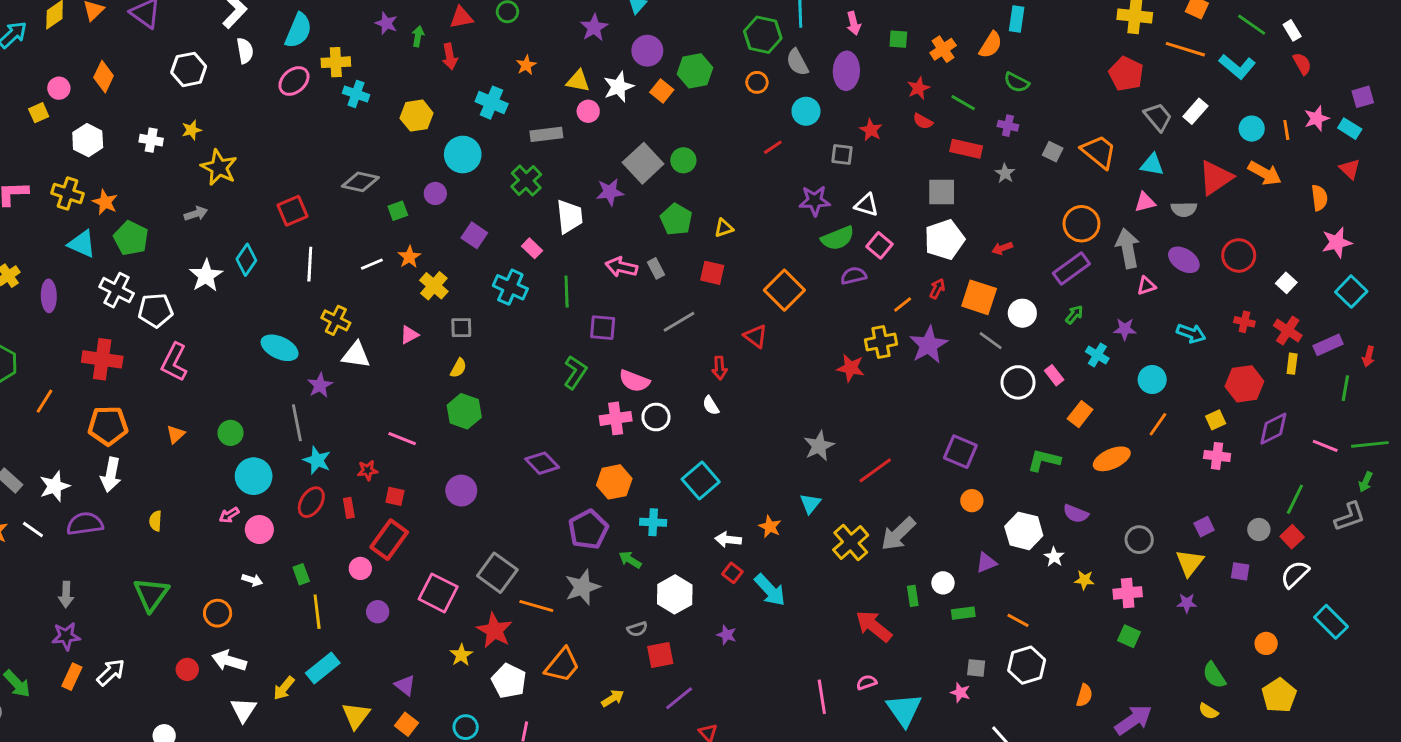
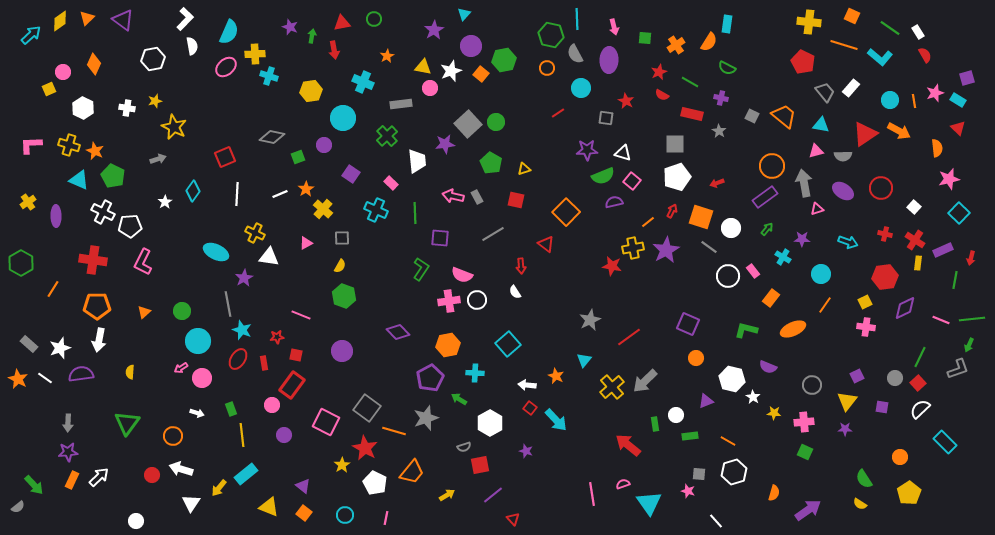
white star: (206, 276) -> (165, 202), size x0.6
yellow triangle: (356, 716) -> (269, 507), turned -45

